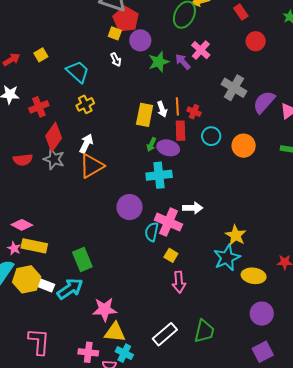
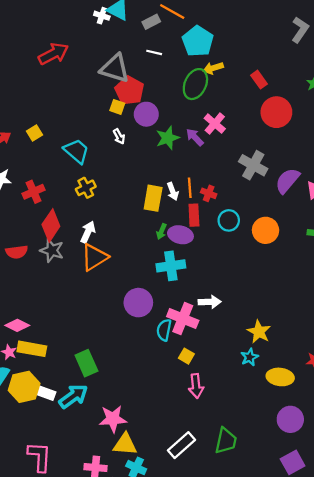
red circle: (256, 41) -> (276, 112), size x1.4
cyan star: (227, 258) -> (250, 357), size x0.6

